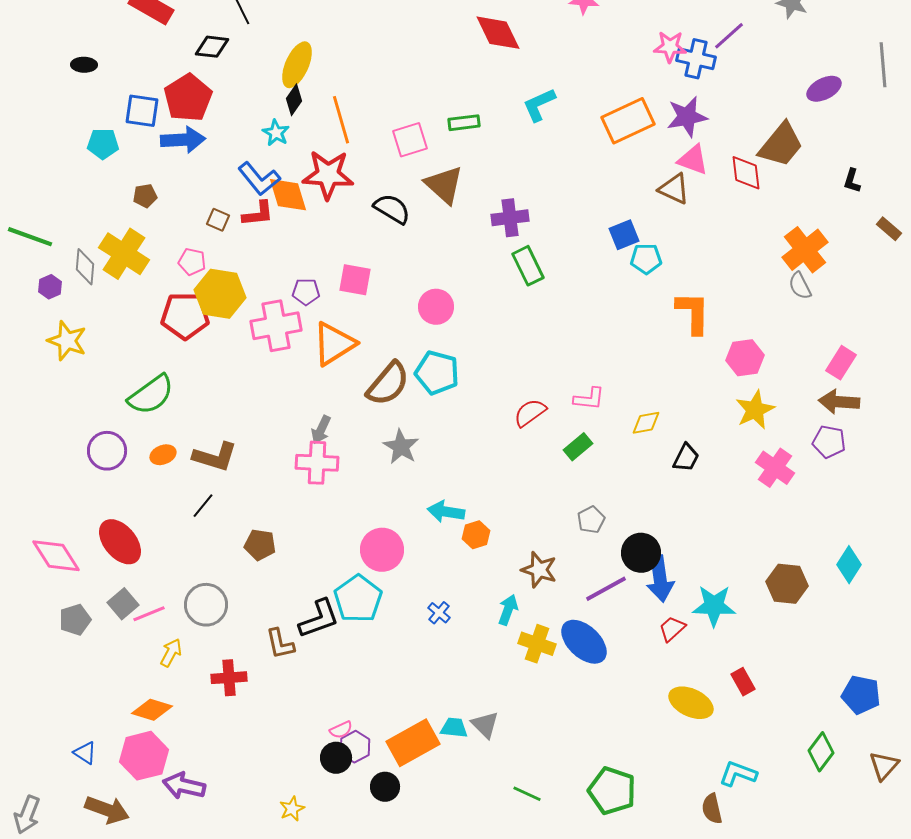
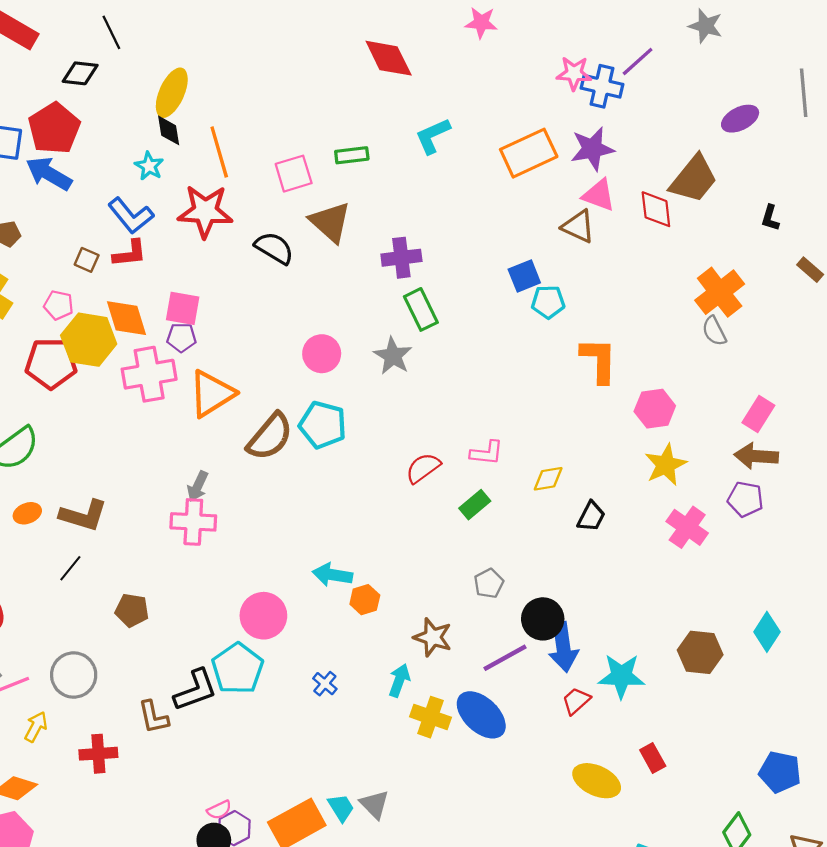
black diamond: (294, 100) -> (169, 130), turned -44
blue arrow: (183, 140) -> (49, 174), turned -147
orange diamond: (288, 195) -> (126, 318), moved
pink square: (355, 280) -> (183, 308), moved
gray star: (401, 447) -> (393, 356), moved
cyan trapezoid: (454, 728) -> (341, 808), turned 52

